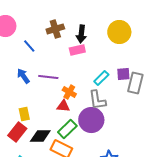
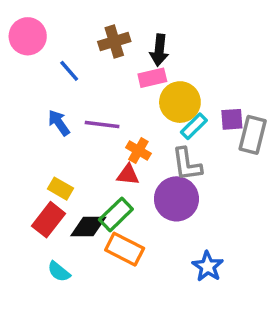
yellow circle: (119, 32) -> (180, 102), moved
yellow rectangle: (24, 114) -> (61, 189), turned -48
green rectangle: (67, 129) -> (116, 214), moved

